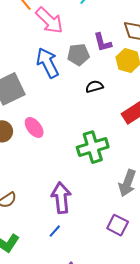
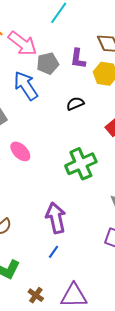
purple L-shape: (103, 42) -> (78, 59), turned 30
gray pentagon: (78, 55) -> (48, 63), moved

